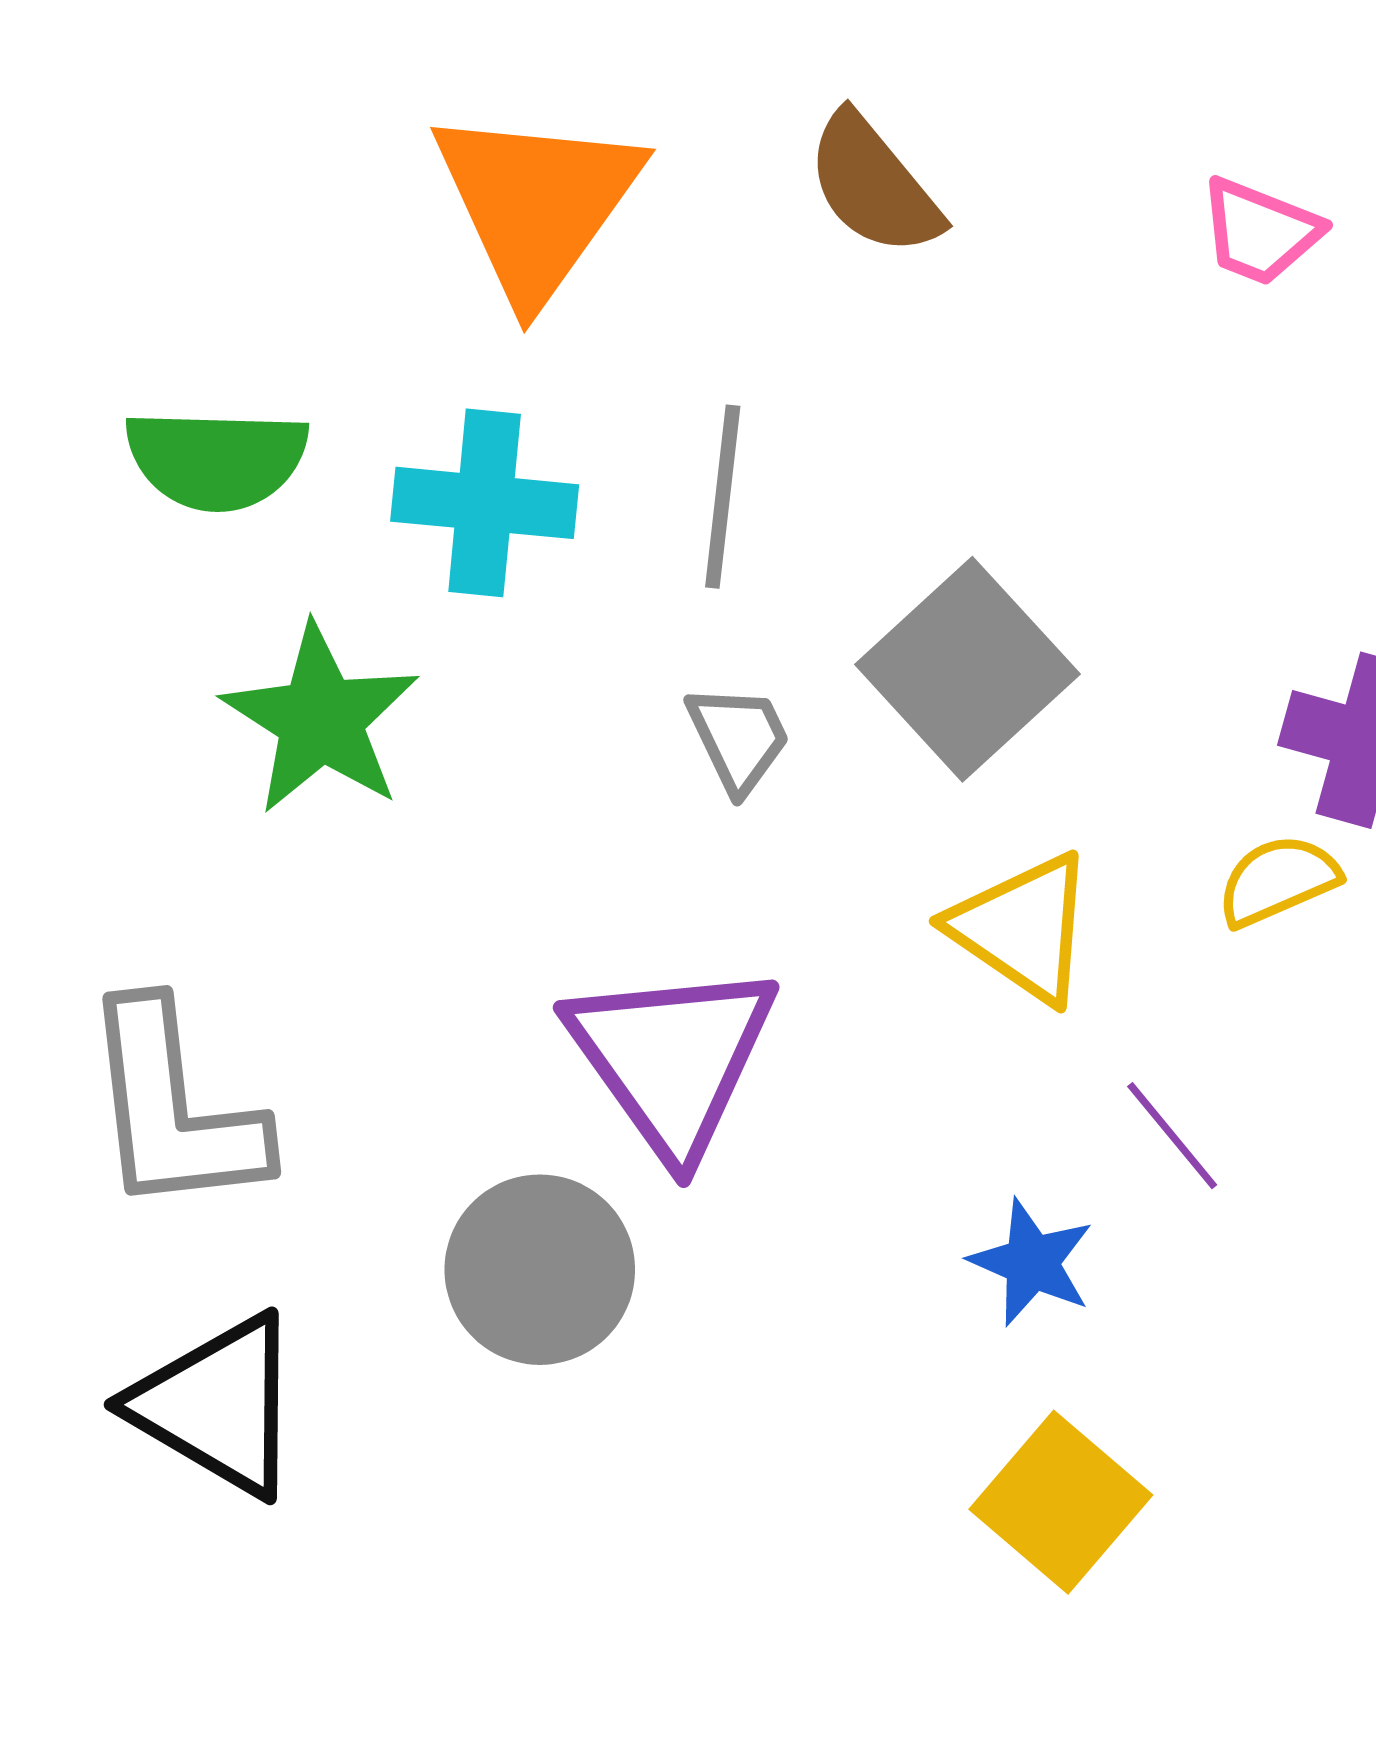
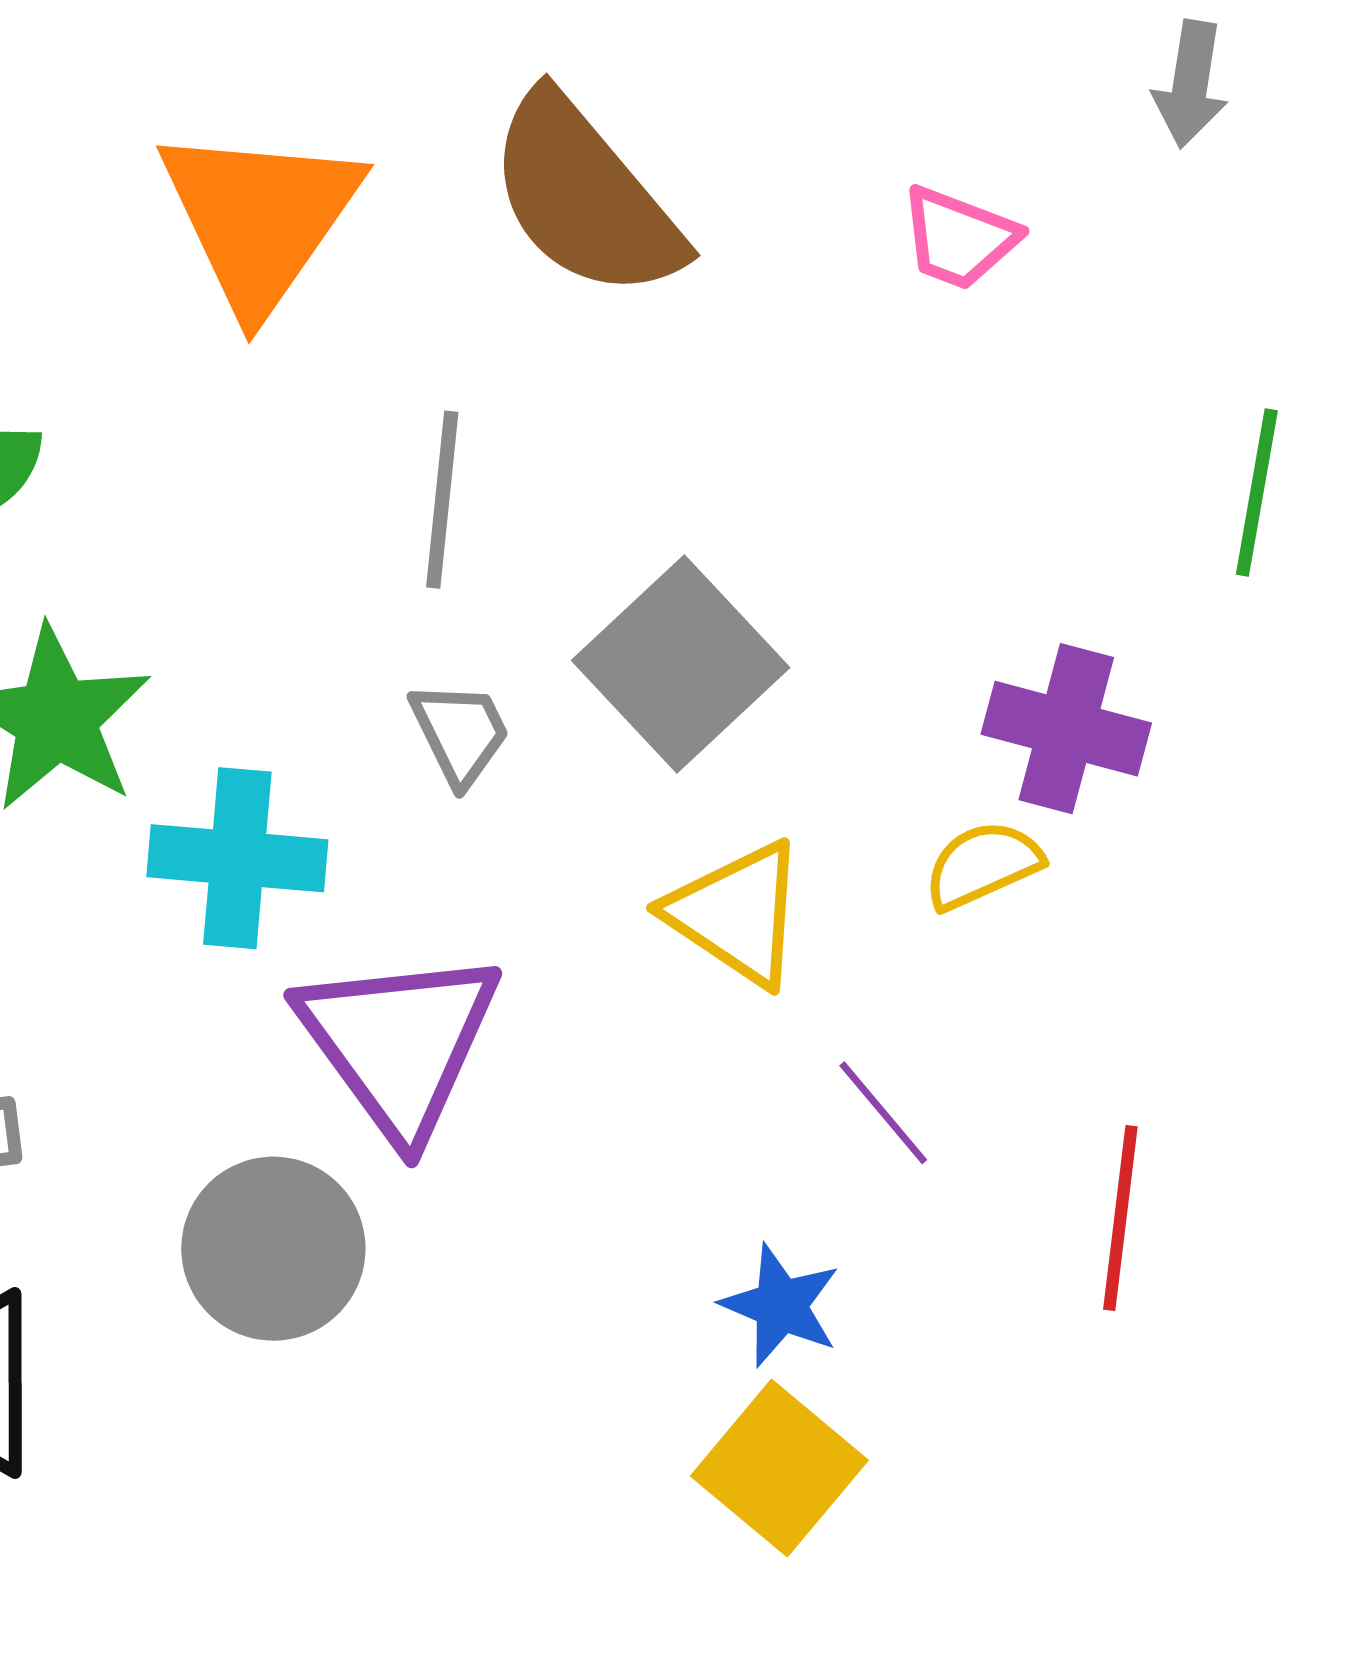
brown semicircle: (874, 185) -> (585, 197), size x1.5
cyan cross: (485, 503) -> (237, 858), moved
blue star: (1032, 1262) -> (781, 1306), moved

